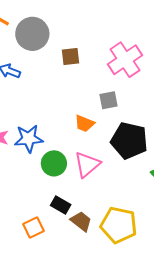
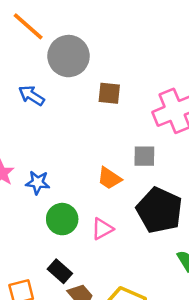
blue star: (29, 139) -> (38, 182), size x0.7
pink triangle: (87, 164) -> (102, 229), size x0.7

